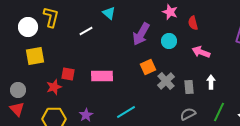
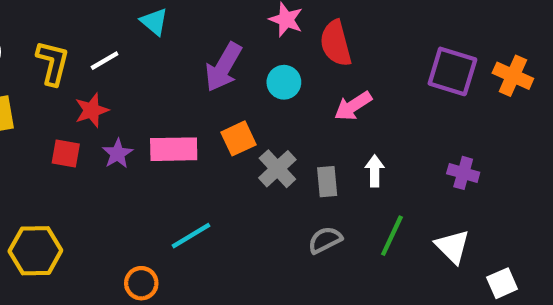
yellow L-shape: (51, 17) -> (53, 63), moved
red semicircle: (193, 23) -> (336, 43), size x1.5
pink arrow: (201, 52) -> (353, 106), turned -54
pink rectangle: (102, 76) -> (174, 149), moved
red star: (54, 87) -> (92, 110), moved
purple star: (86, 115) -> (118, 154), moved

